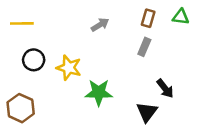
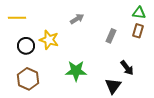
brown rectangle: (148, 18) -> (138, 31), moved
yellow star: (69, 68) -> (49, 40), moved
brown hexagon: (21, 108) -> (28, 79), moved

